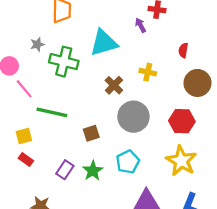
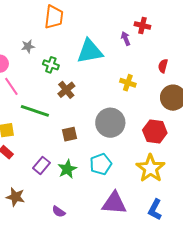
green cross: (64, 62) -> (51, 65), size x0.6
brown cross: (114, 85) -> (66, 90), moved

